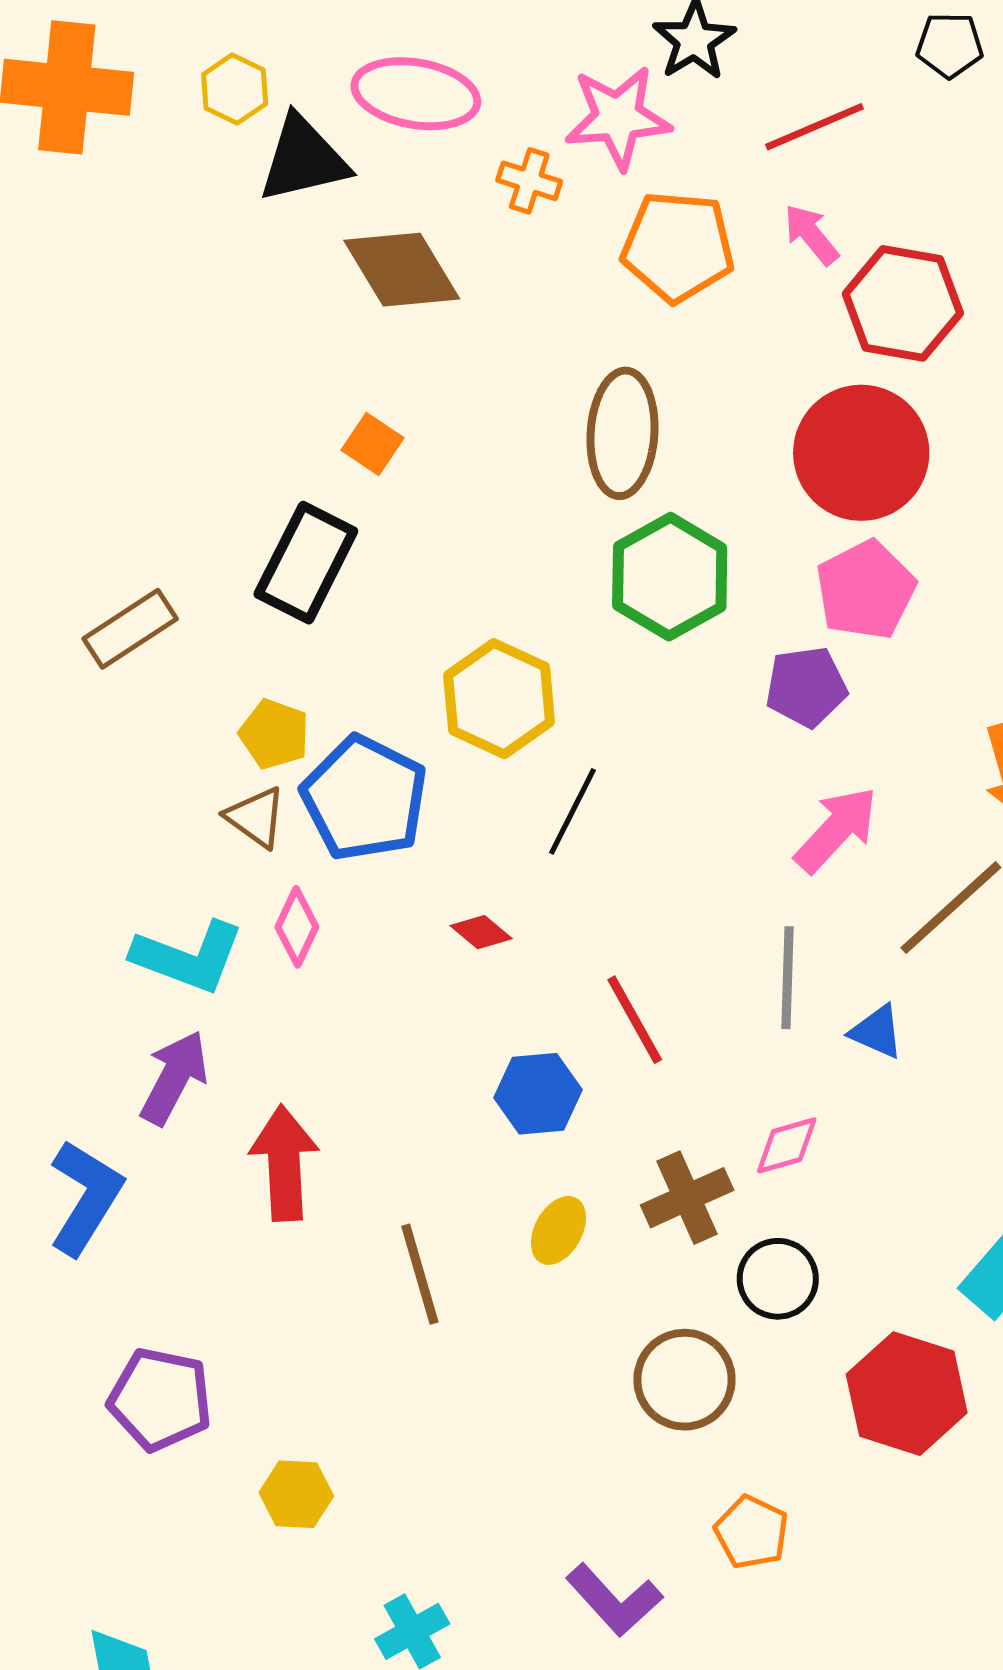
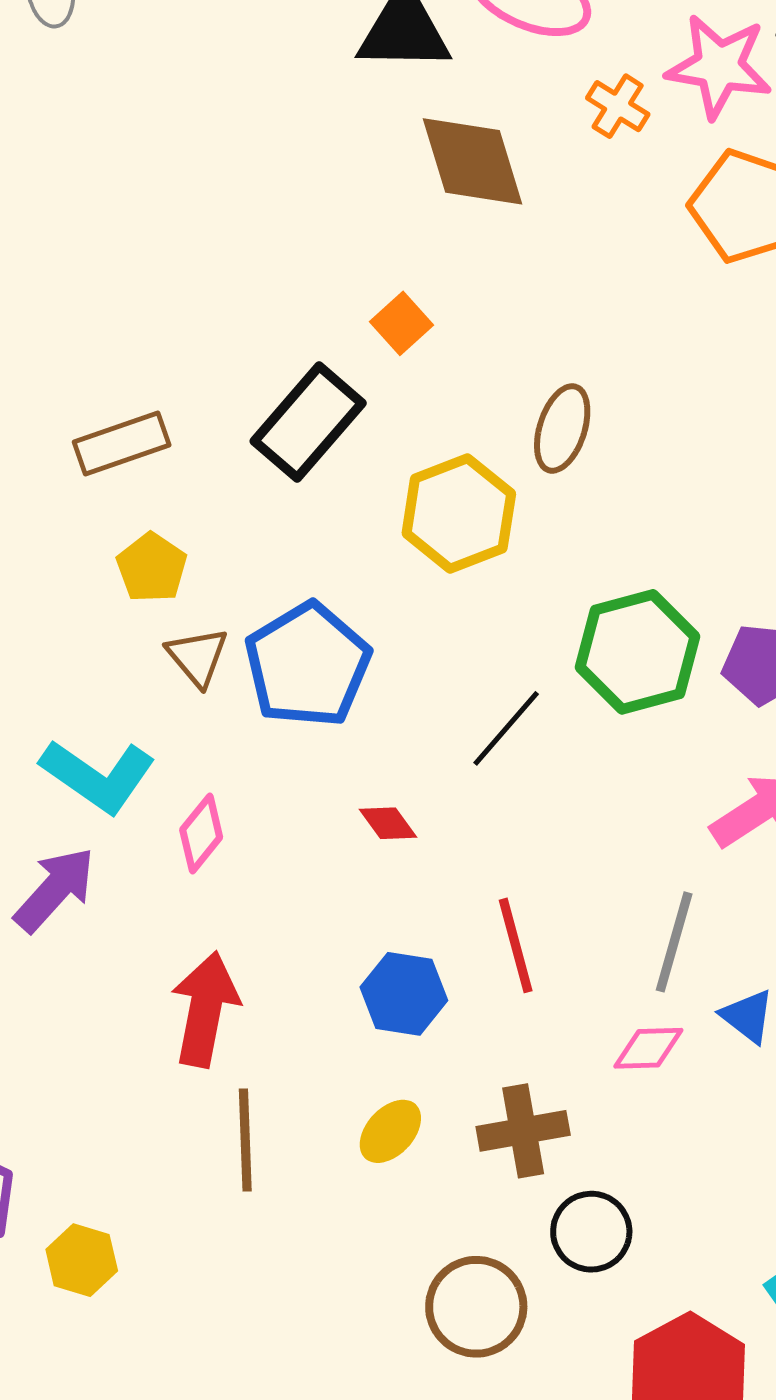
brown ellipse: (622, 433) -> (562, 428), moved, size x0.7
green hexagon: (670, 577) -> (638, 652), moved
yellow hexagon: (499, 699) -> (459, 513), moved
yellow pentagon: (274, 734) -> (152, 568), moved
pink diamond: (297, 927) -> (201, 833), moved
pink diamond: (787, 1145) -> (648, 1048), moved
red arrow: (284, 1163) -> (205, 1009), moved
yellow hexagon: (296, 1494) -> (82, 1260), moved

